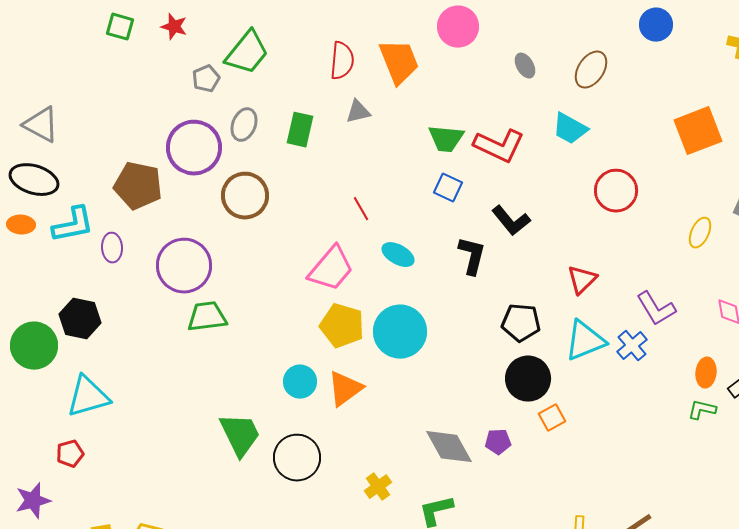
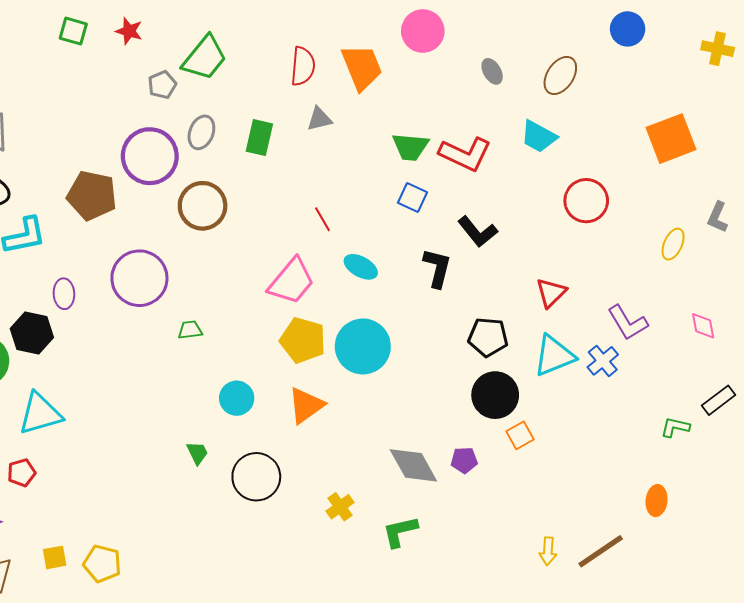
purple ellipse: (112, 248) -> (64, 294), moved
green trapezoid: (207, 317) -> (190, 330), moved, size x0.6
orange ellipse: (706, 373) -> (657, 501), moved
cyan circle: (300, 382) -> (237, 398), moved
green trapezoid: (240, 435) -> (197, 453), size x0.5

